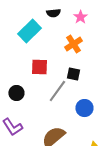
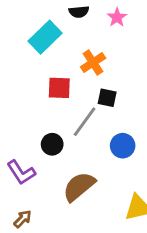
orange cross: (73, 44) -> (93, 63), moved
black circle: (16, 93) -> (52, 144), moved

